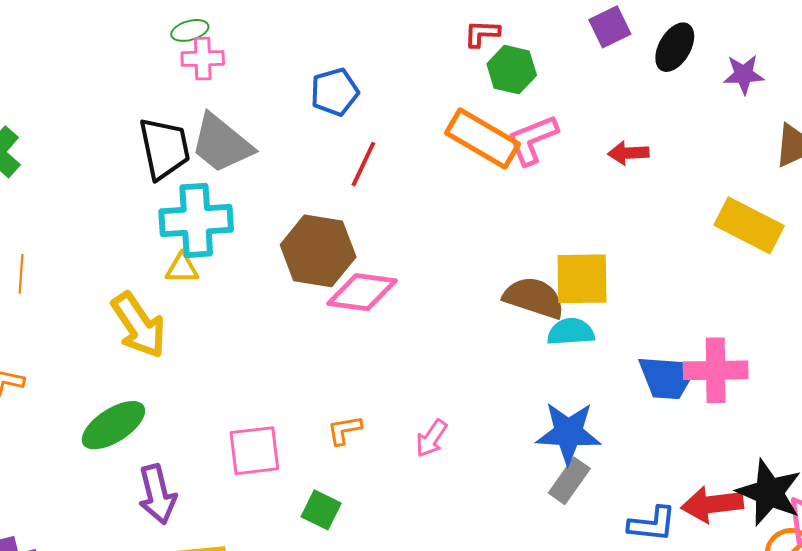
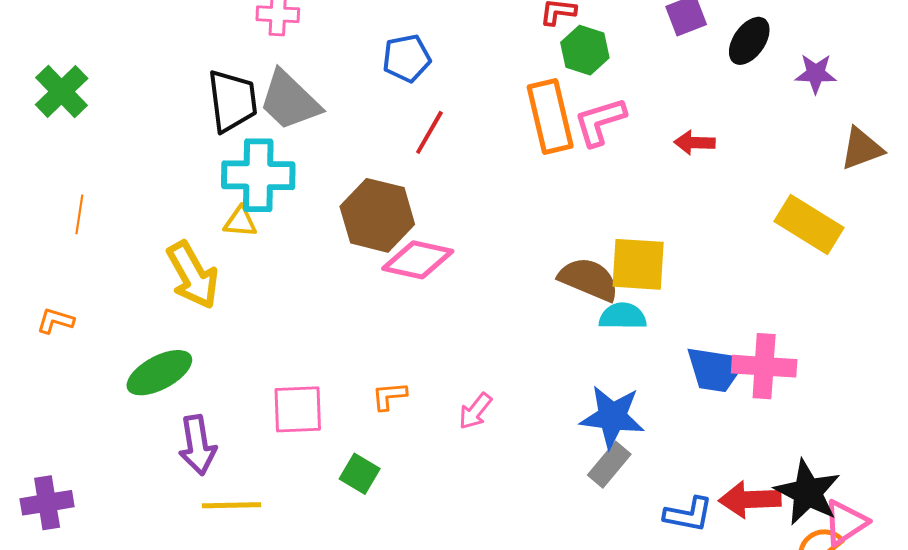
orange rectangle: (482, 138) -> (550, 116), turned 42

